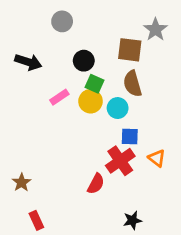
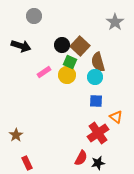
gray circle: (62, 21) -> (34, 16), moved
brown square: (130, 50) -> (80, 46), moved, turned 36
cyan circle: (118, 108) -> (95, 77), moved
red cross: (120, 161) -> (98, 133), moved
red semicircle: (96, 184) -> (81, 158), moved

